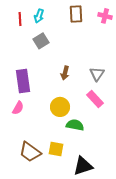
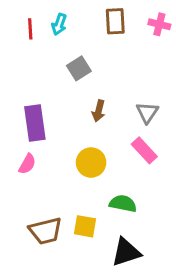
gray square: (41, 41) -> (79, 68), moved
green semicircle: (75, 125) -> (123, 204), moved
brown trapezoid: (30, 152) -> (45, 231), turned -50

